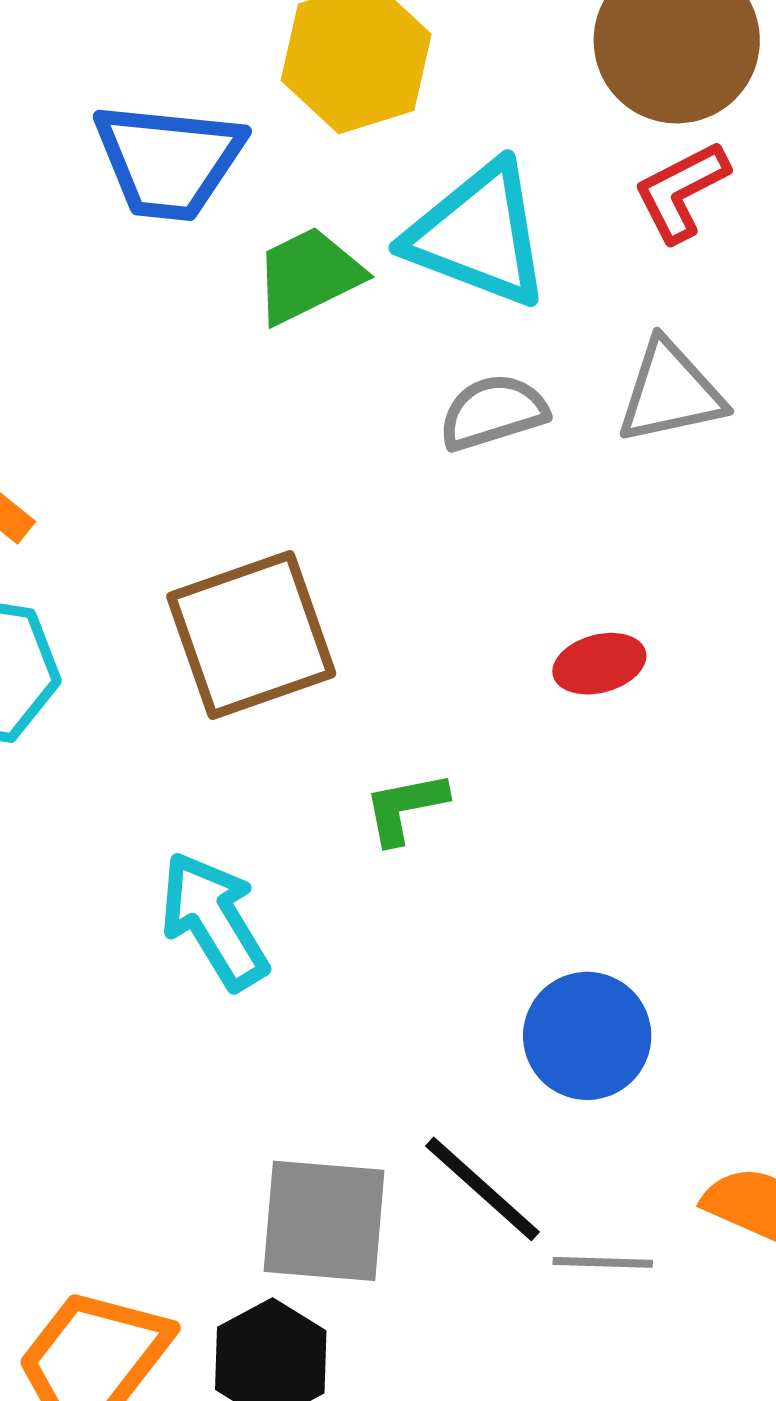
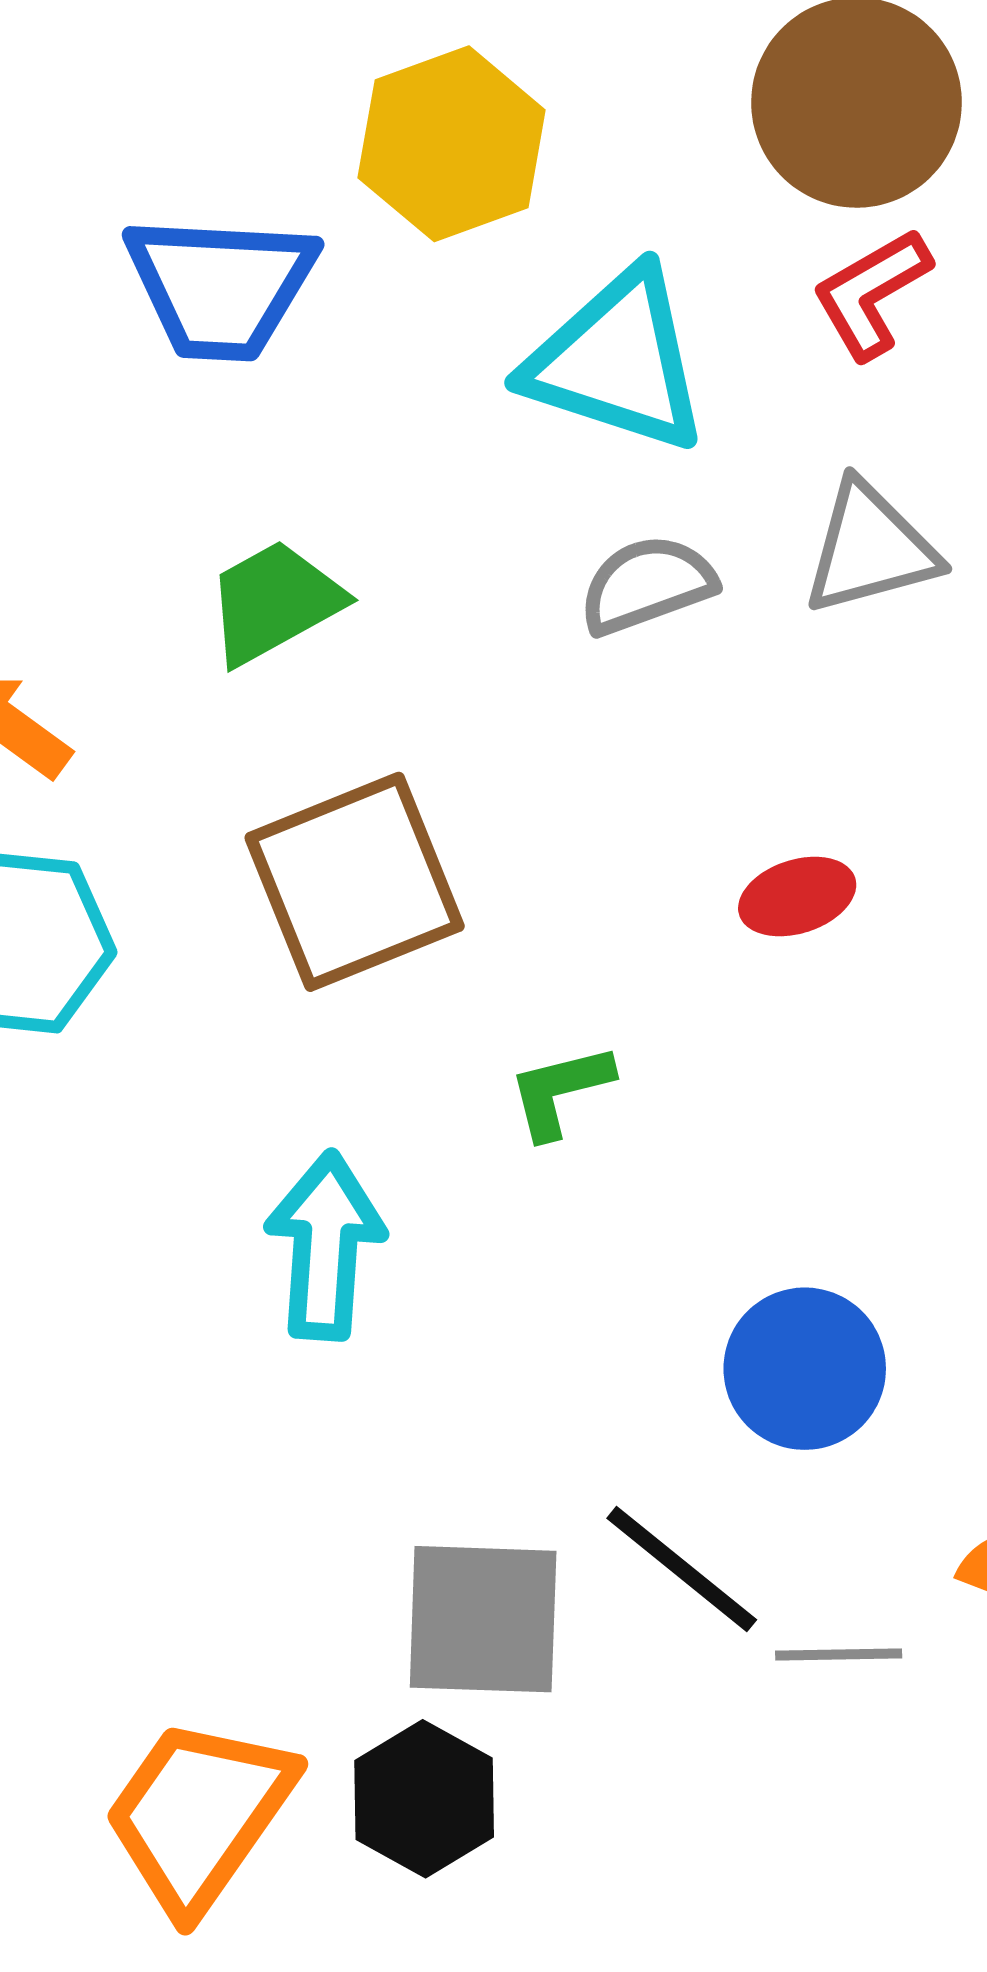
green trapezoid: (308, 275) -> (274, 602), moved
cyan arrow: (214, 921) -> (325, 1246), turned 38

